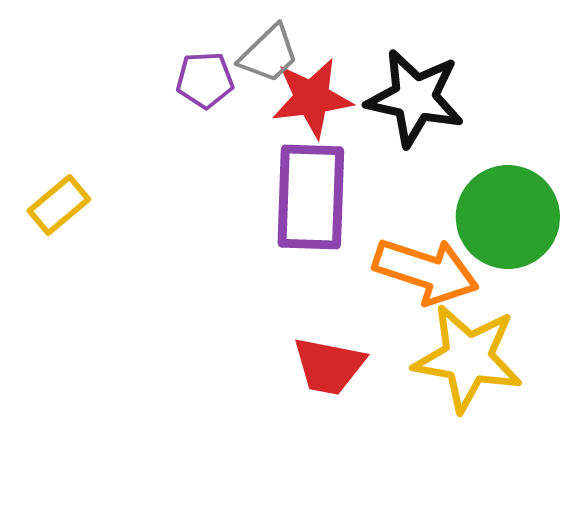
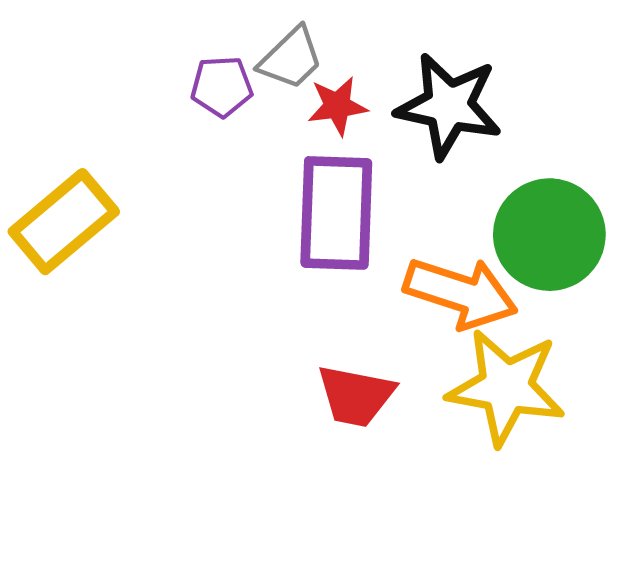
red star: (312, 98) -> (337, 106), size x0.7
yellow rectangle: (59, 205) -> (64, 222), size x1.6

